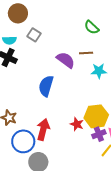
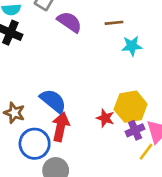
purple semicircle: (66, 60) -> (69, 22), moved
blue semicircle: (46, 86) -> (53, 101), moved, turned 115

